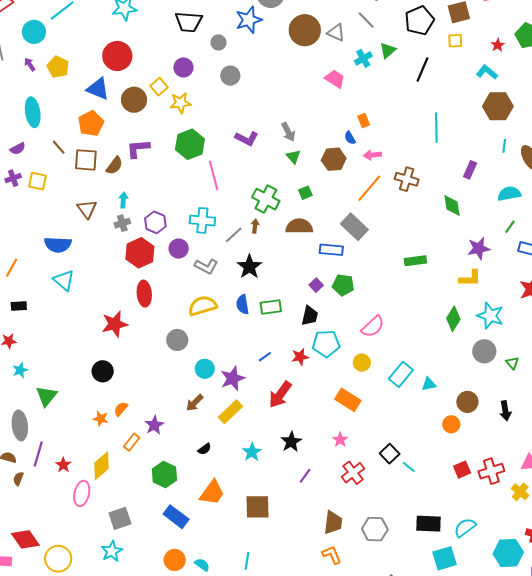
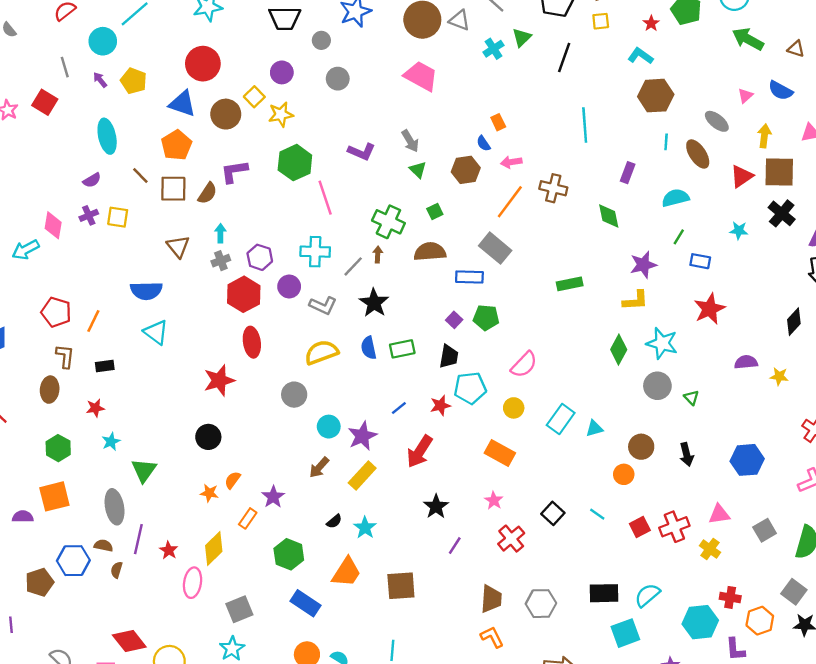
pink trapezoid: (335, 79) -> (421, 76), moved, size x1.4
cyan star: (252, 452) -> (365, 528), moved
cyan line: (409, 467) -> (597, 514), moved

